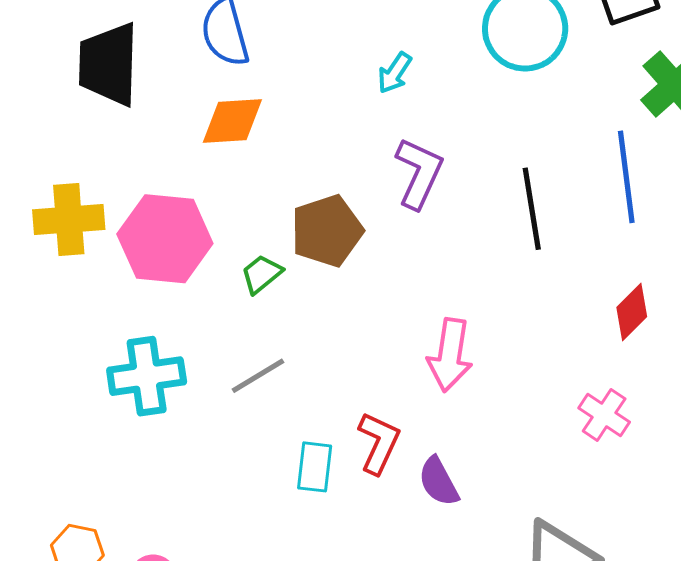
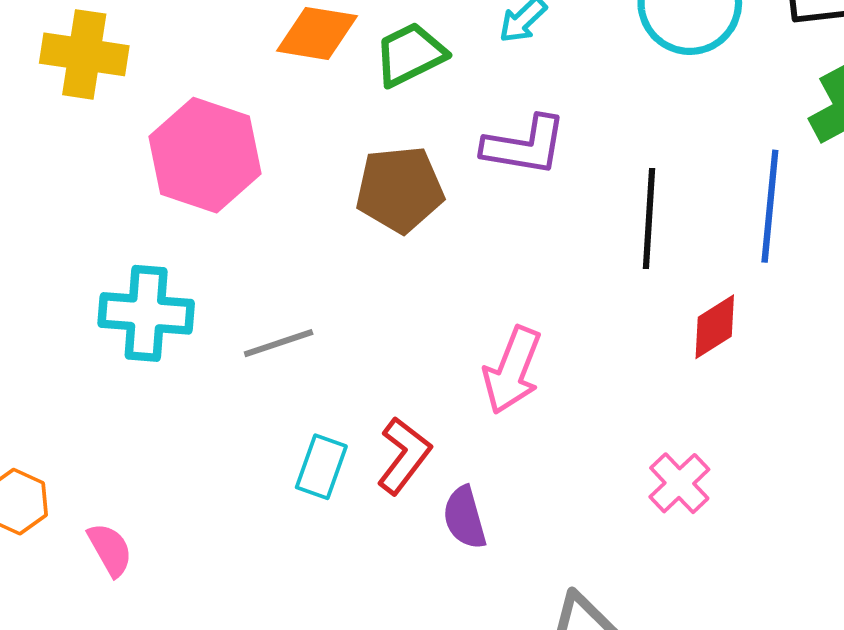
purple L-shape: (419, 173) -> (525, 146), turned 62
yellow cross: (69, 220) -> (84, 54), moved
green trapezoid: (262, 274) -> (410, 54), moved, size x1.4
red diamond: (632, 312) -> (715, 327), moved

